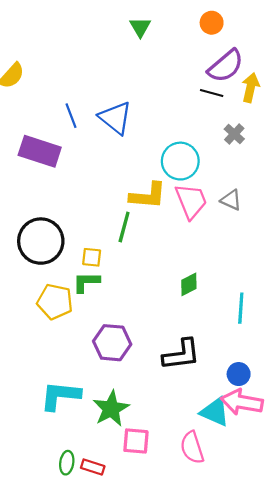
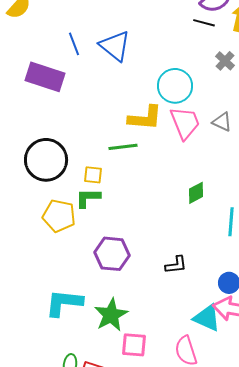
green line: (124, 227) -> (123, 147), turned 68
green diamond: (189, 284) -> (196, 193), moved
black L-shape: (181, 355) -> (176, 265), size x0.6

